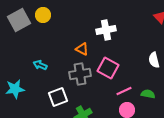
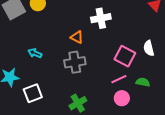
pink square: (108, 68) -> (125, 56), moved
white square: (58, 97) -> (33, 93), moved

